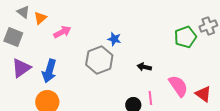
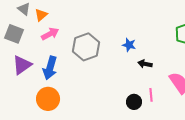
pink arrow: (62, 32) -> (50, 34), moved
blue star: (114, 39) -> (129, 45), moved
gray hexagon: (99, 60) -> (86, 47), moved

